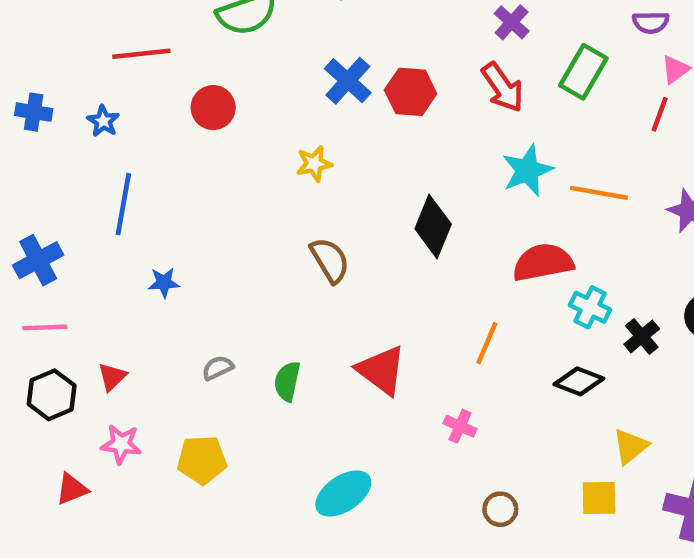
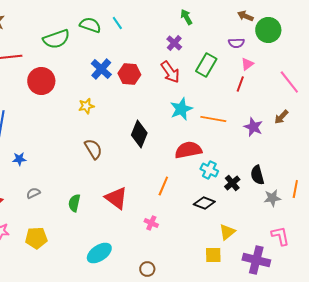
red circle: (213, 108) -> (41, 81), size x1.4
gray semicircle: (218, 368) -> (33, 193), moved
brown circle: (500, 509) -> (147, 269), moved

